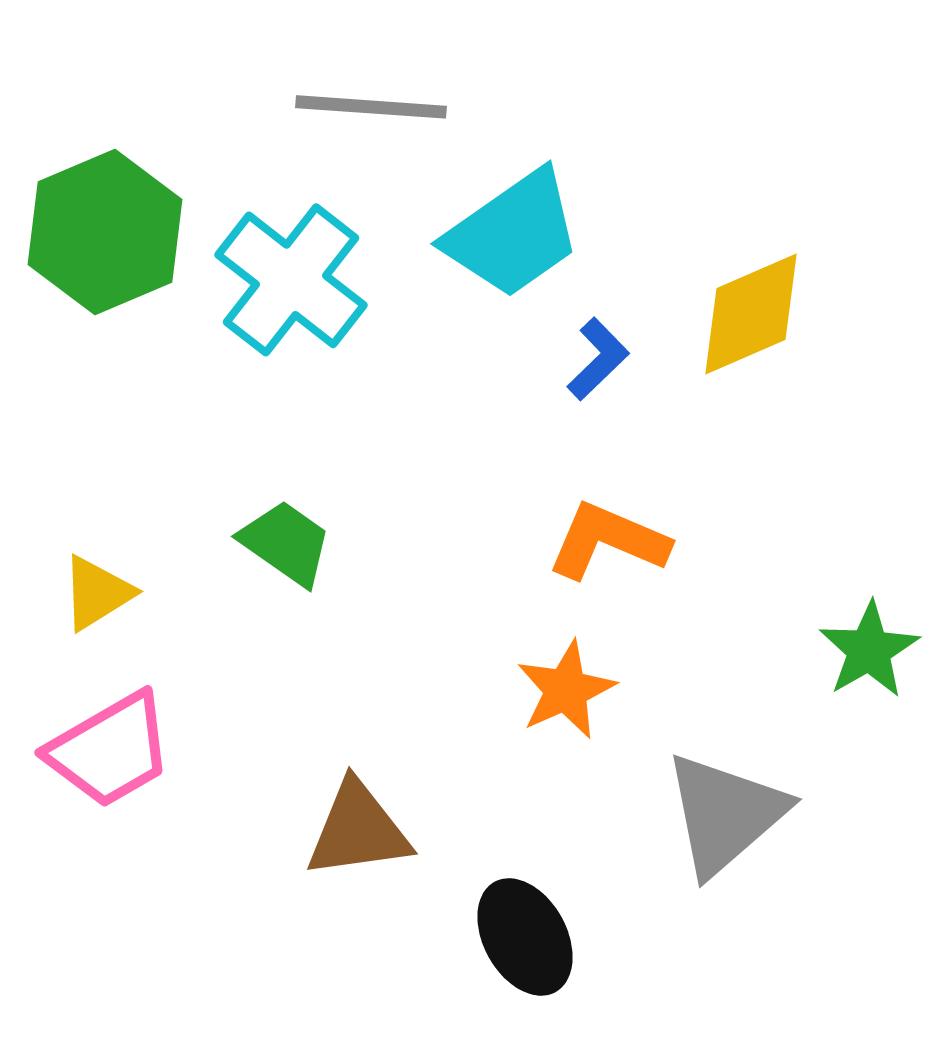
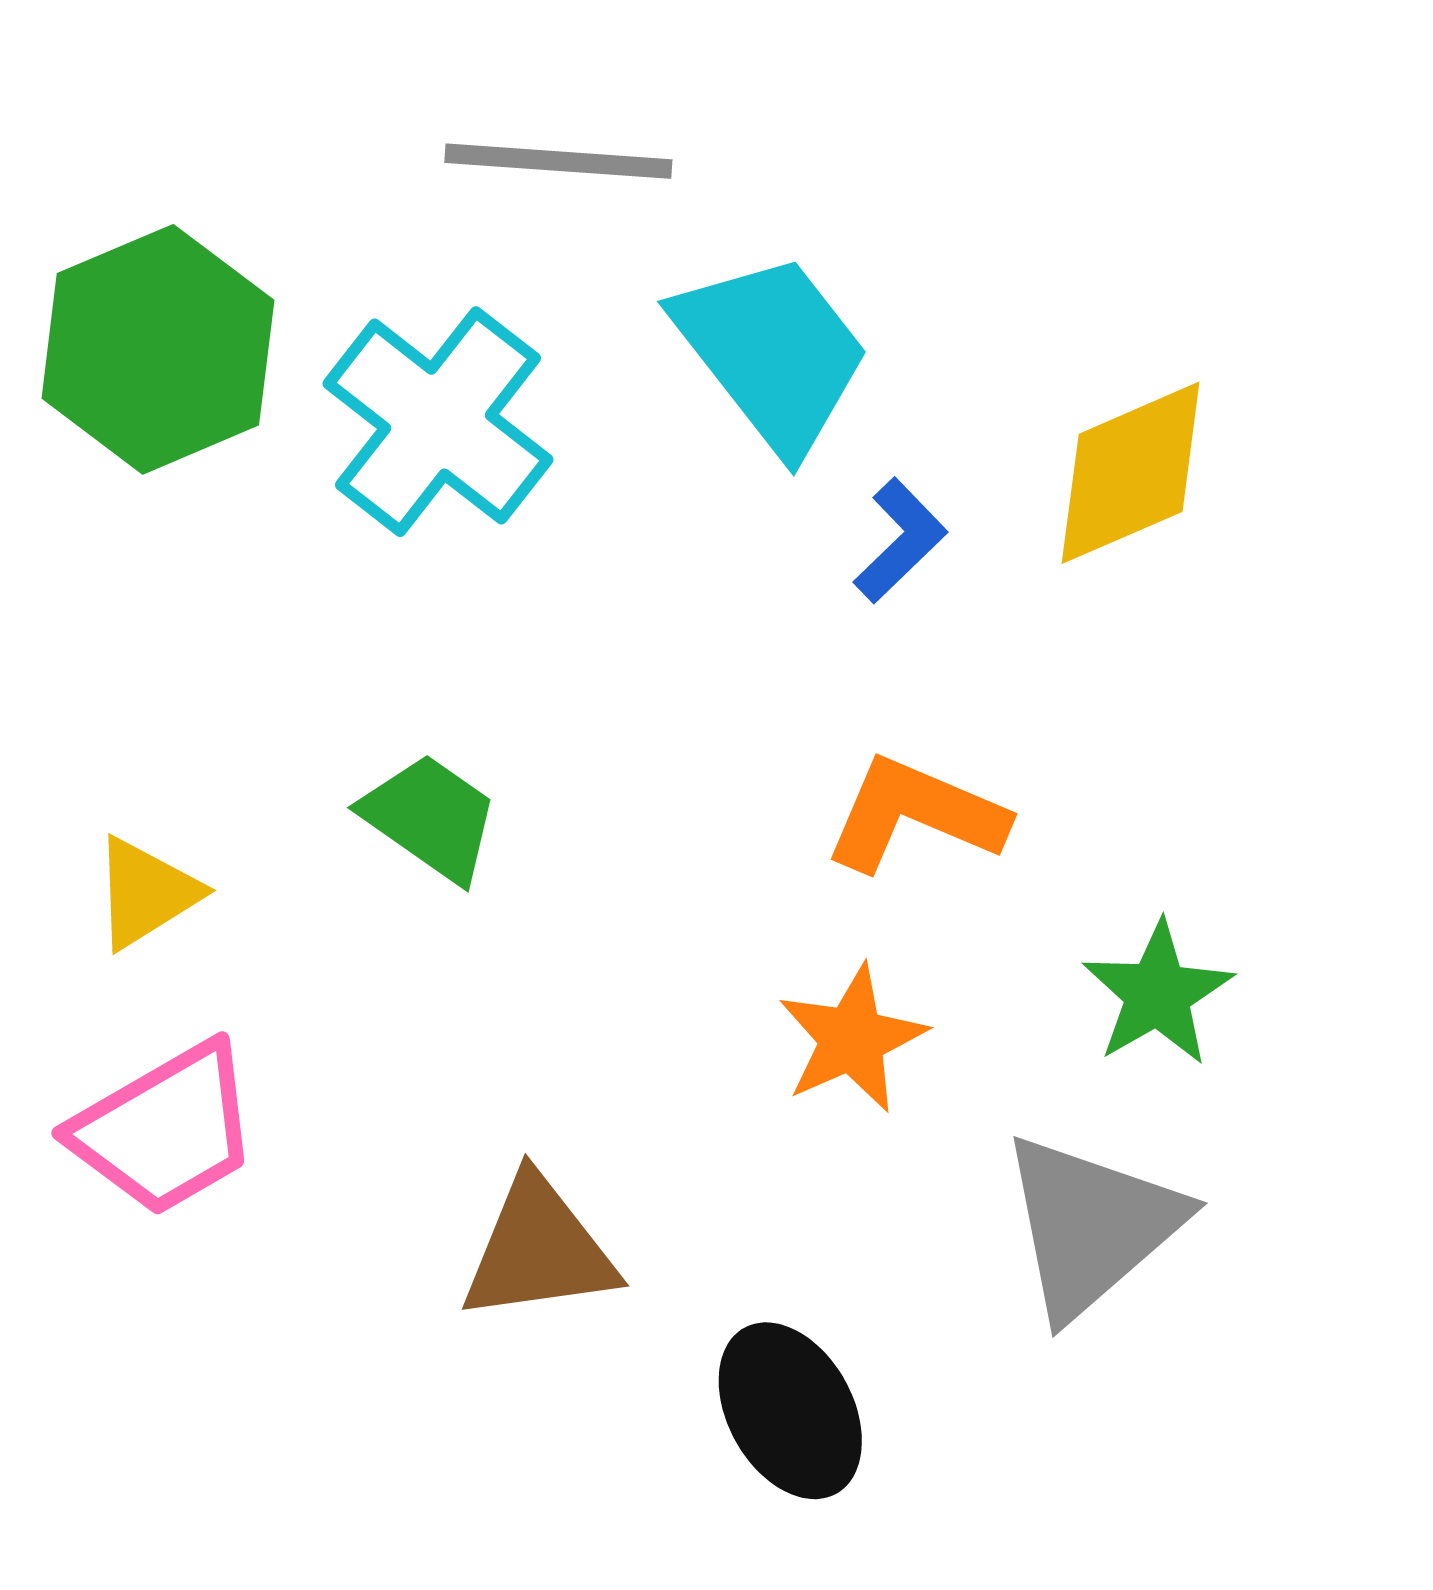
cyan trapezoid: (513, 234) -> (772, 352), turned -93
green star: (869, 650) -> (1158, 994), moved

